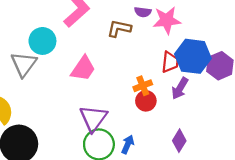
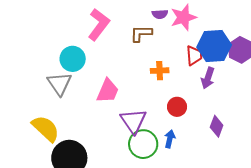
pink trapezoid: (83, 68) -> (108, 91), moved
orange cross: (143, 86) -> (160, 71), moved, turned 30
red circle: (146, 101) -> (177, 107), moved

